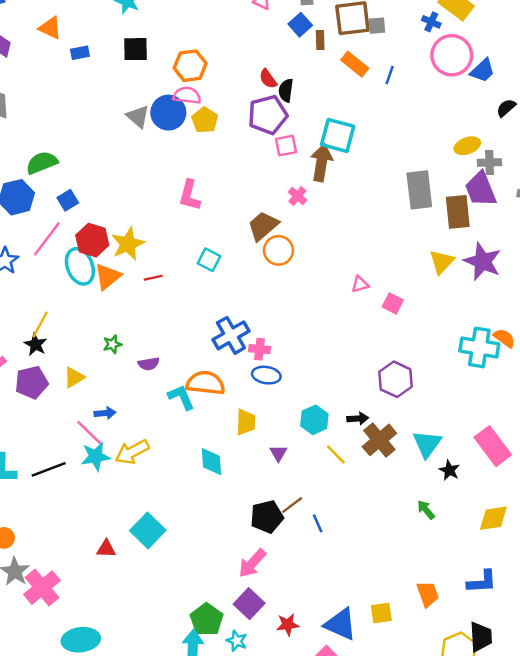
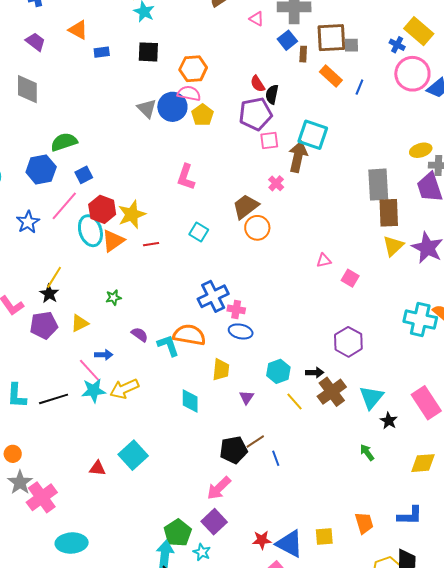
brown rectangle: (458, 212) -> (389, 213), moved
purple semicircle: (149, 364) -> (140, 335), moved, turned -138
red star: (288, 625) -> (262, 540), moved

